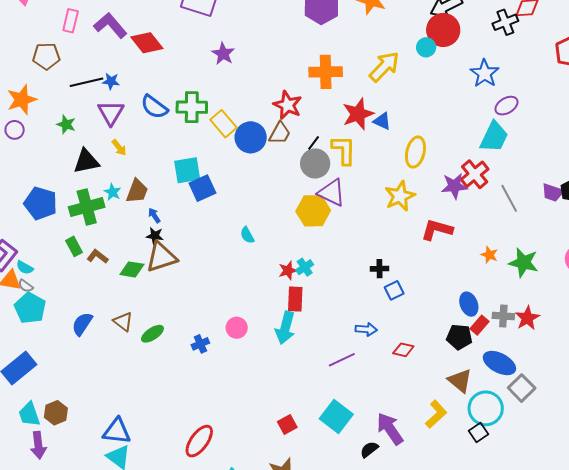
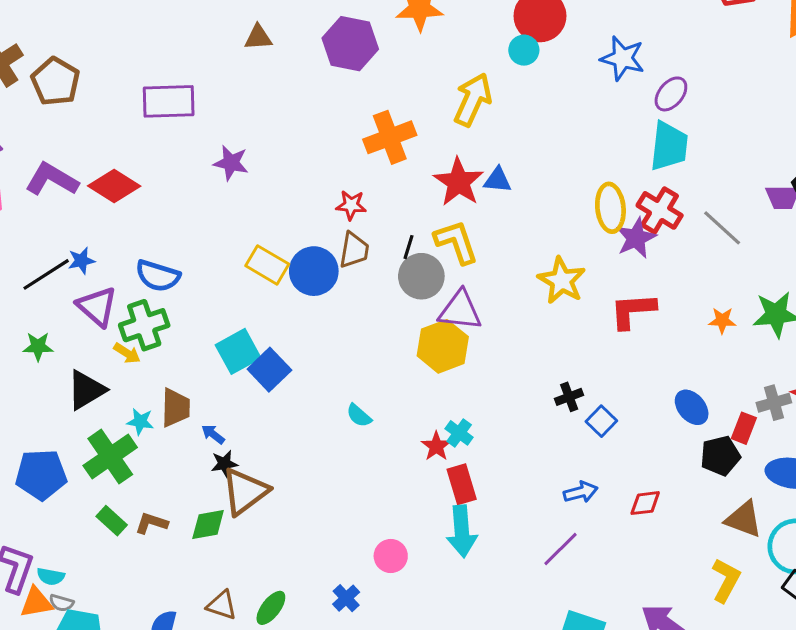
red star: (288, 105) -> (351, 205), size x0.7
green cross: (192, 107) -> (144, 325), moved
yellow ellipse: (415, 152) -> (610, 208), moved
blue ellipse: (469, 304) -> (692, 407), moved

